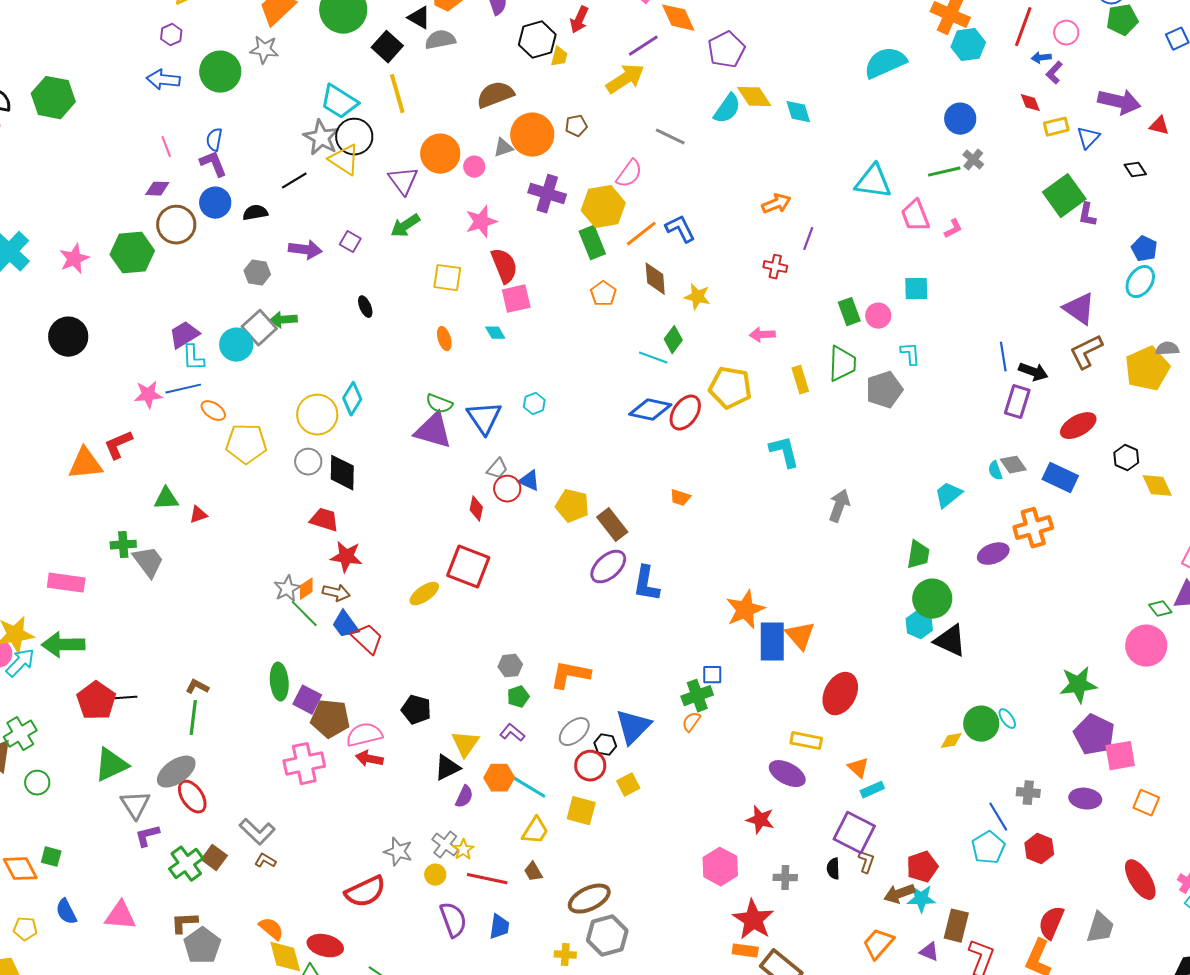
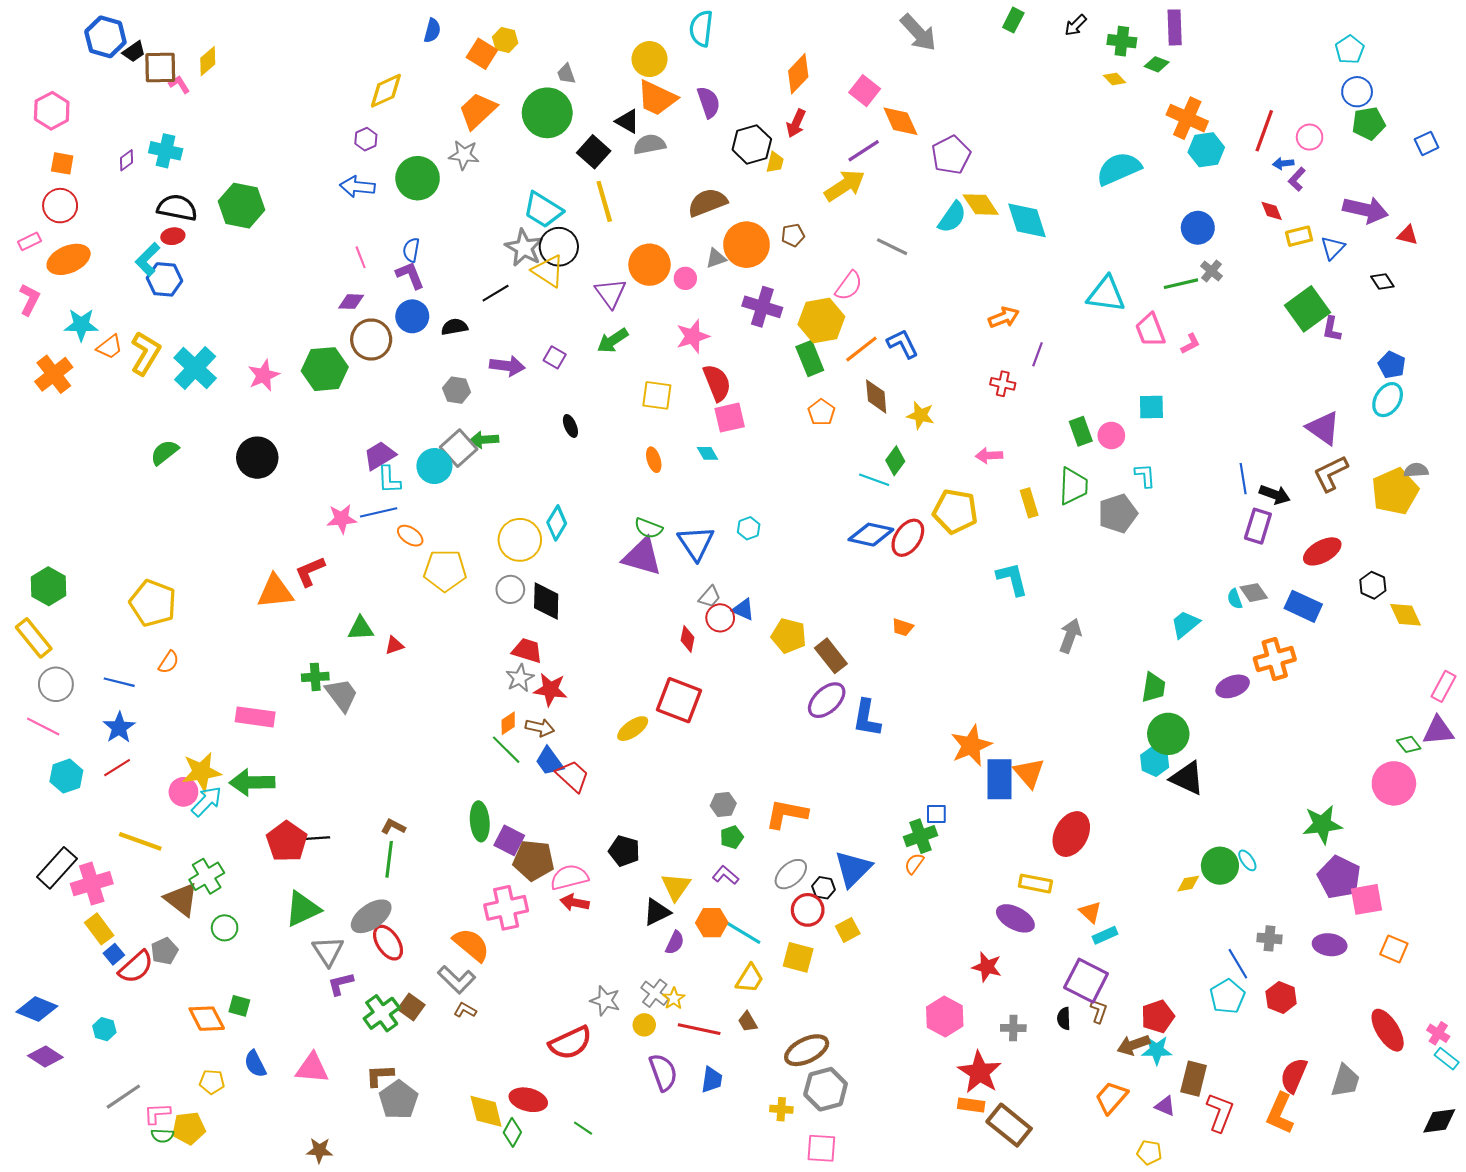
cyan diamond: (798, 112) -> (1027, 220), size x1.5
gray star: (287, 589) -> (520, 678), moved
orange semicircle: (271, 929) -> (471, 945), moved, size x1.4

